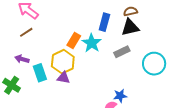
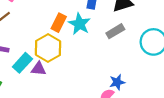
cyan rectangle: (40, 73) -> (22, 63), turned 66
purple triangle: (63, 78) -> (39, 69), moved

